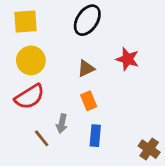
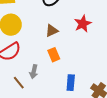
red star: (128, 59) -> (83, 24), turned 30
blue rectangle: (95, 136) -> (71, 83), moved

